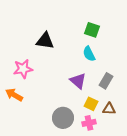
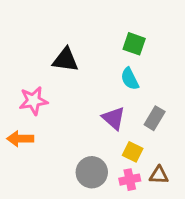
orange arrow: (14, 95) -> (20, 139), turned -30
brown triangle: (109, 109) -> (159, 175), moved

